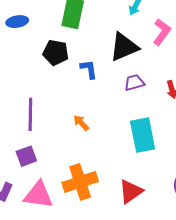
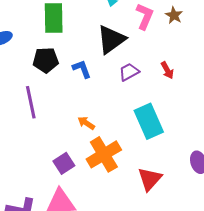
purple line: (30, 114) -> (31, 102), moved
purple square: (26, 156) -> (64, 163), moved
orange cross: (80, 182) -> (104, 154), moved

